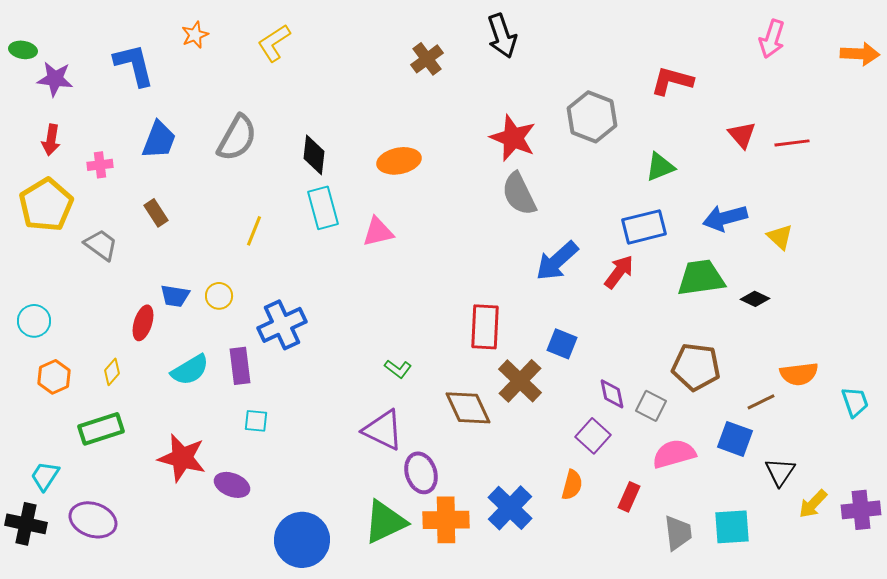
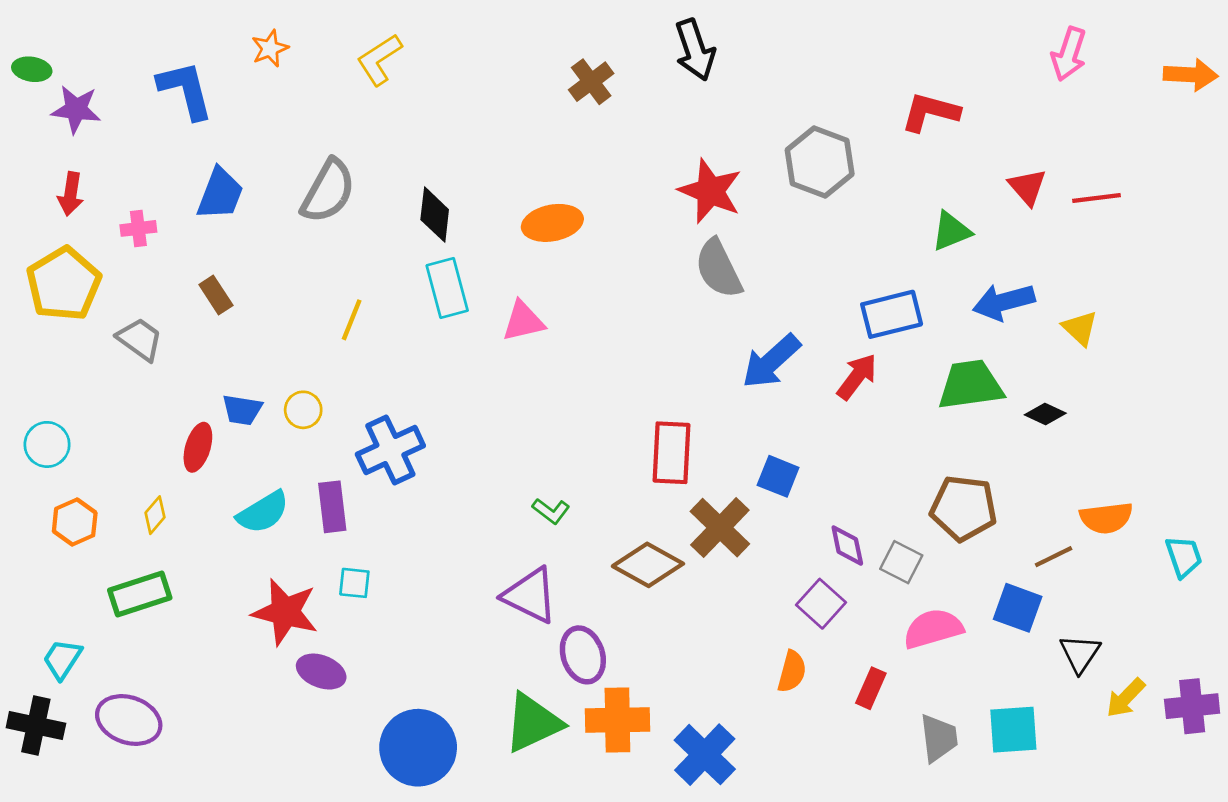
green triangle: (660, 167) -> (951, 231), moved
brown diamond: (468, 408) -> (648, 565), turned -36
red star: (182, 458) -> (285, 612), moved
blue cross: (510, 508) -> (705, 755), moved

